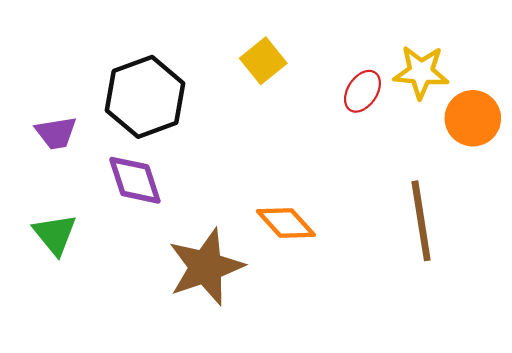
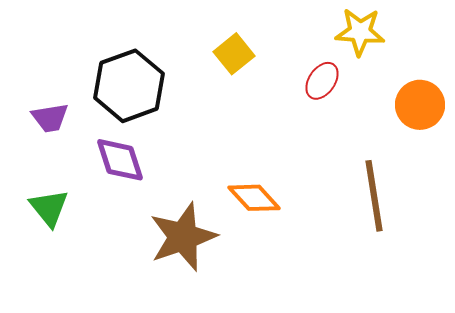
yellow star: (421, 72) -> (360, 32), moved

